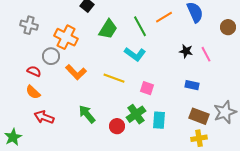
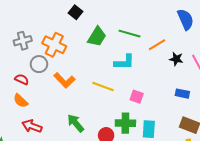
orange line: (164, 17) -> (157, 45), moved
gray cross: (29, 25) -> (23, 41), moved, turned -30
green line: (140, 26) -> (129, 34), turned -45
cyan L-shape: (135, 54) -> (124, 62), turned -35
green cross: (136, 114) -> (125, 123), turned 36

